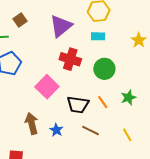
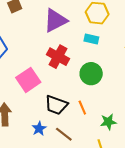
green star: (128, 98) -> (108, 122), moved
blue star: (56, 130) -> (39, 129), moved

